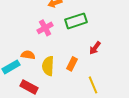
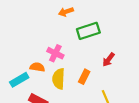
pink cross: (45, 28) -> (55, 53), moved, turned -35

